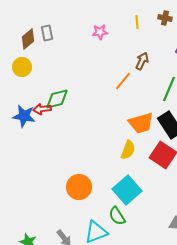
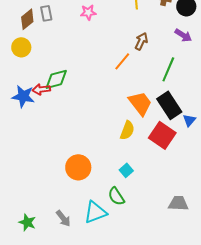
pink star: (100, 32) -> (88, 12), moved
orange trapezoid: (141, 123) -> (140, 103), turned -112
cyan square: (127, 190) -> (126, 170), size x0.5

